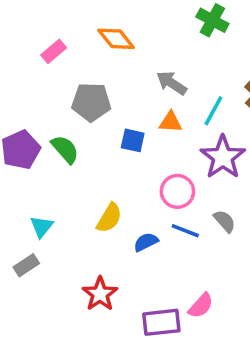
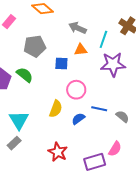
purple star: (223, 157) -> (113, 64), turned -30
pink circle: (177, 191) -> (76, 90), moved
gray semicircle: (225, 221) -> (122, 116), moved
cyan triangle: (42, 227) -> (19, 120), size x1.5

